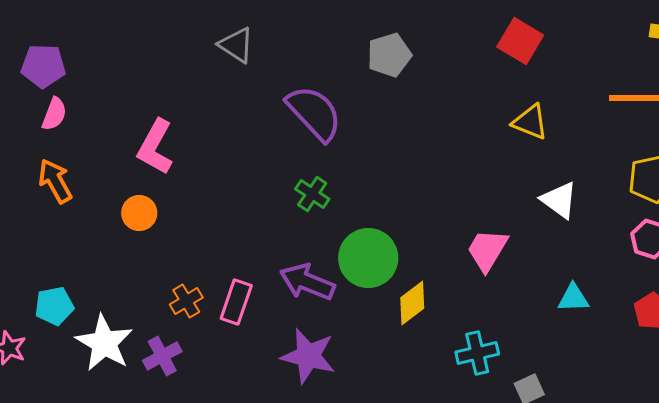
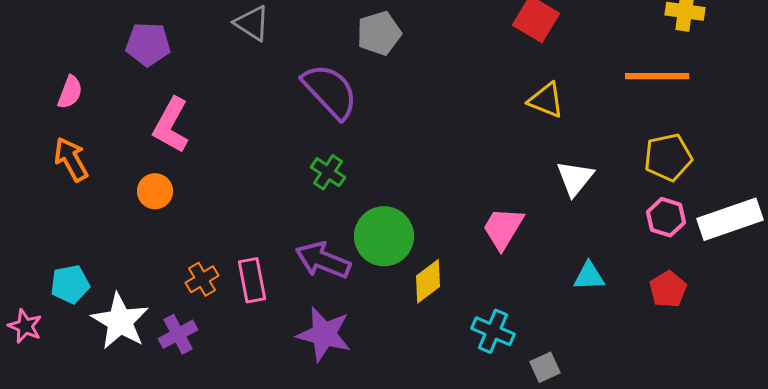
gray pentagon: (389, 55) -> (379, 33), moved
purple pentagon: (43, 66) -> (148, 44), moved
white triangle: (559, 200) -> (575, 178), turned 33
pink rectangle: (236, 302) -> (252, 280), turned -30
cyan cross: (477, 353) -> (493, 331), turned 36

